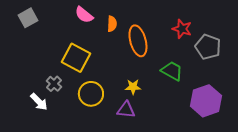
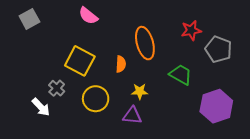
orange semicircle: (112, 24) -> (121, 64), moved
red star: (182, 29) -> (191, 30), turned -30

